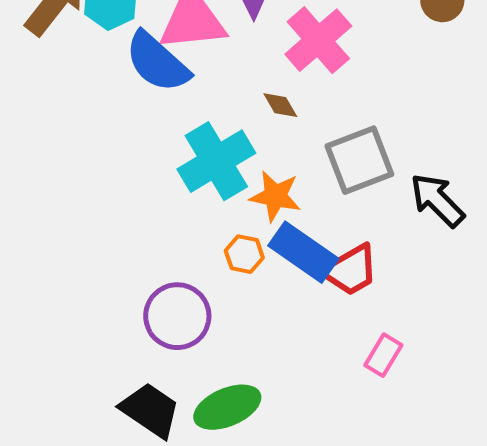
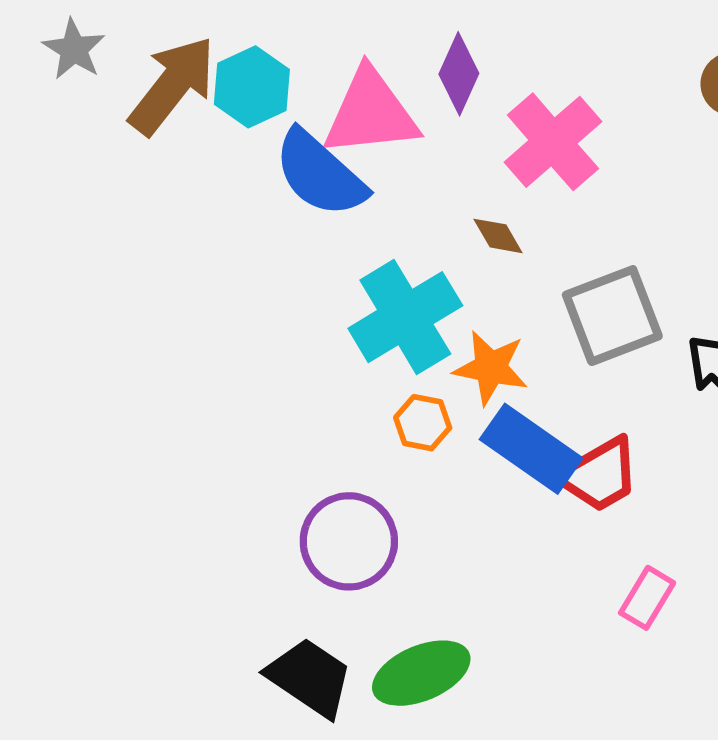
orange hexagon: (244, 254) -> (423, 423), moved

